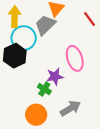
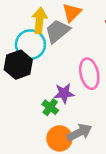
yellow arrow: (15, 17) -> (40, 20), moved
orange circle: (36, 115) -> (59, 138), moved

